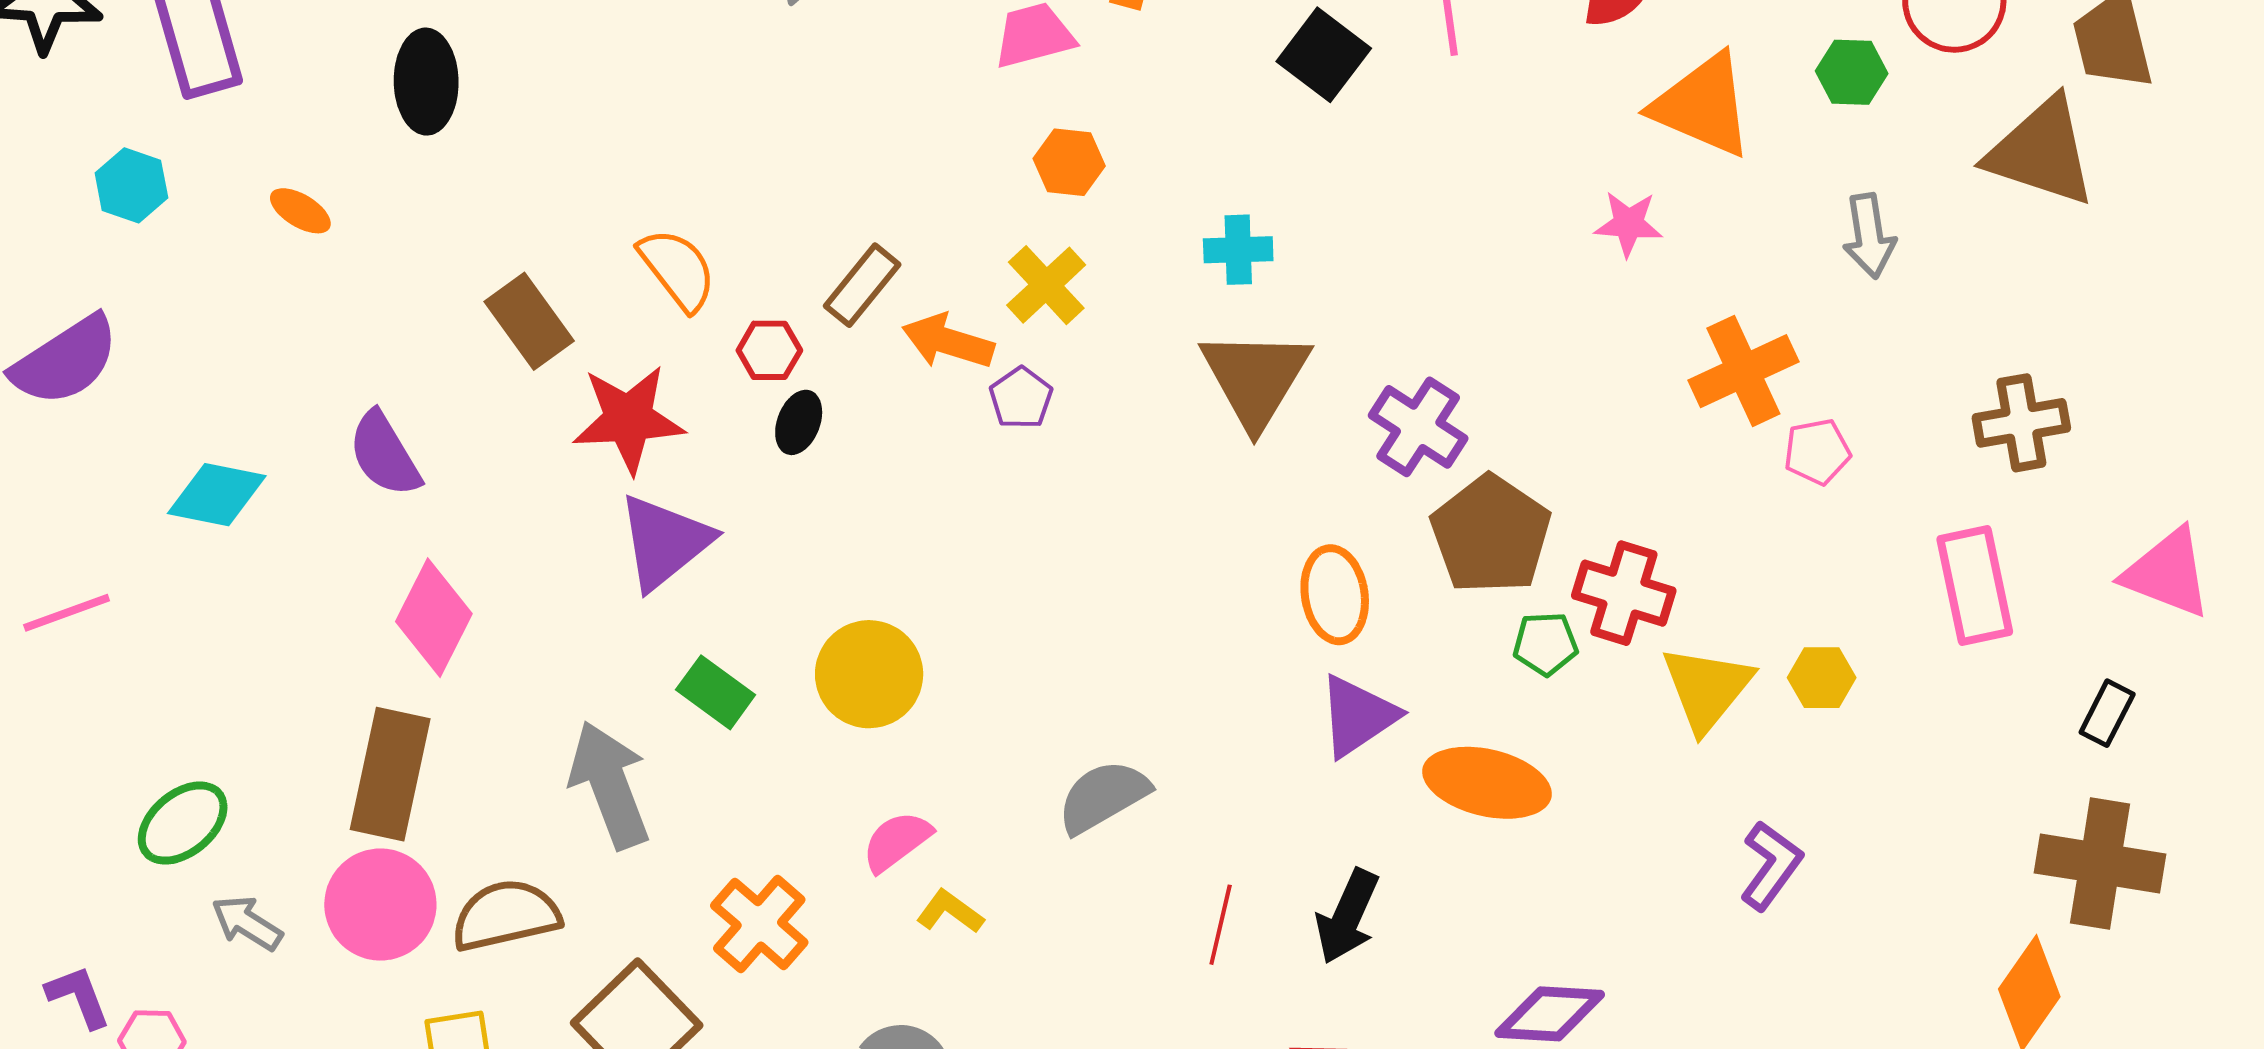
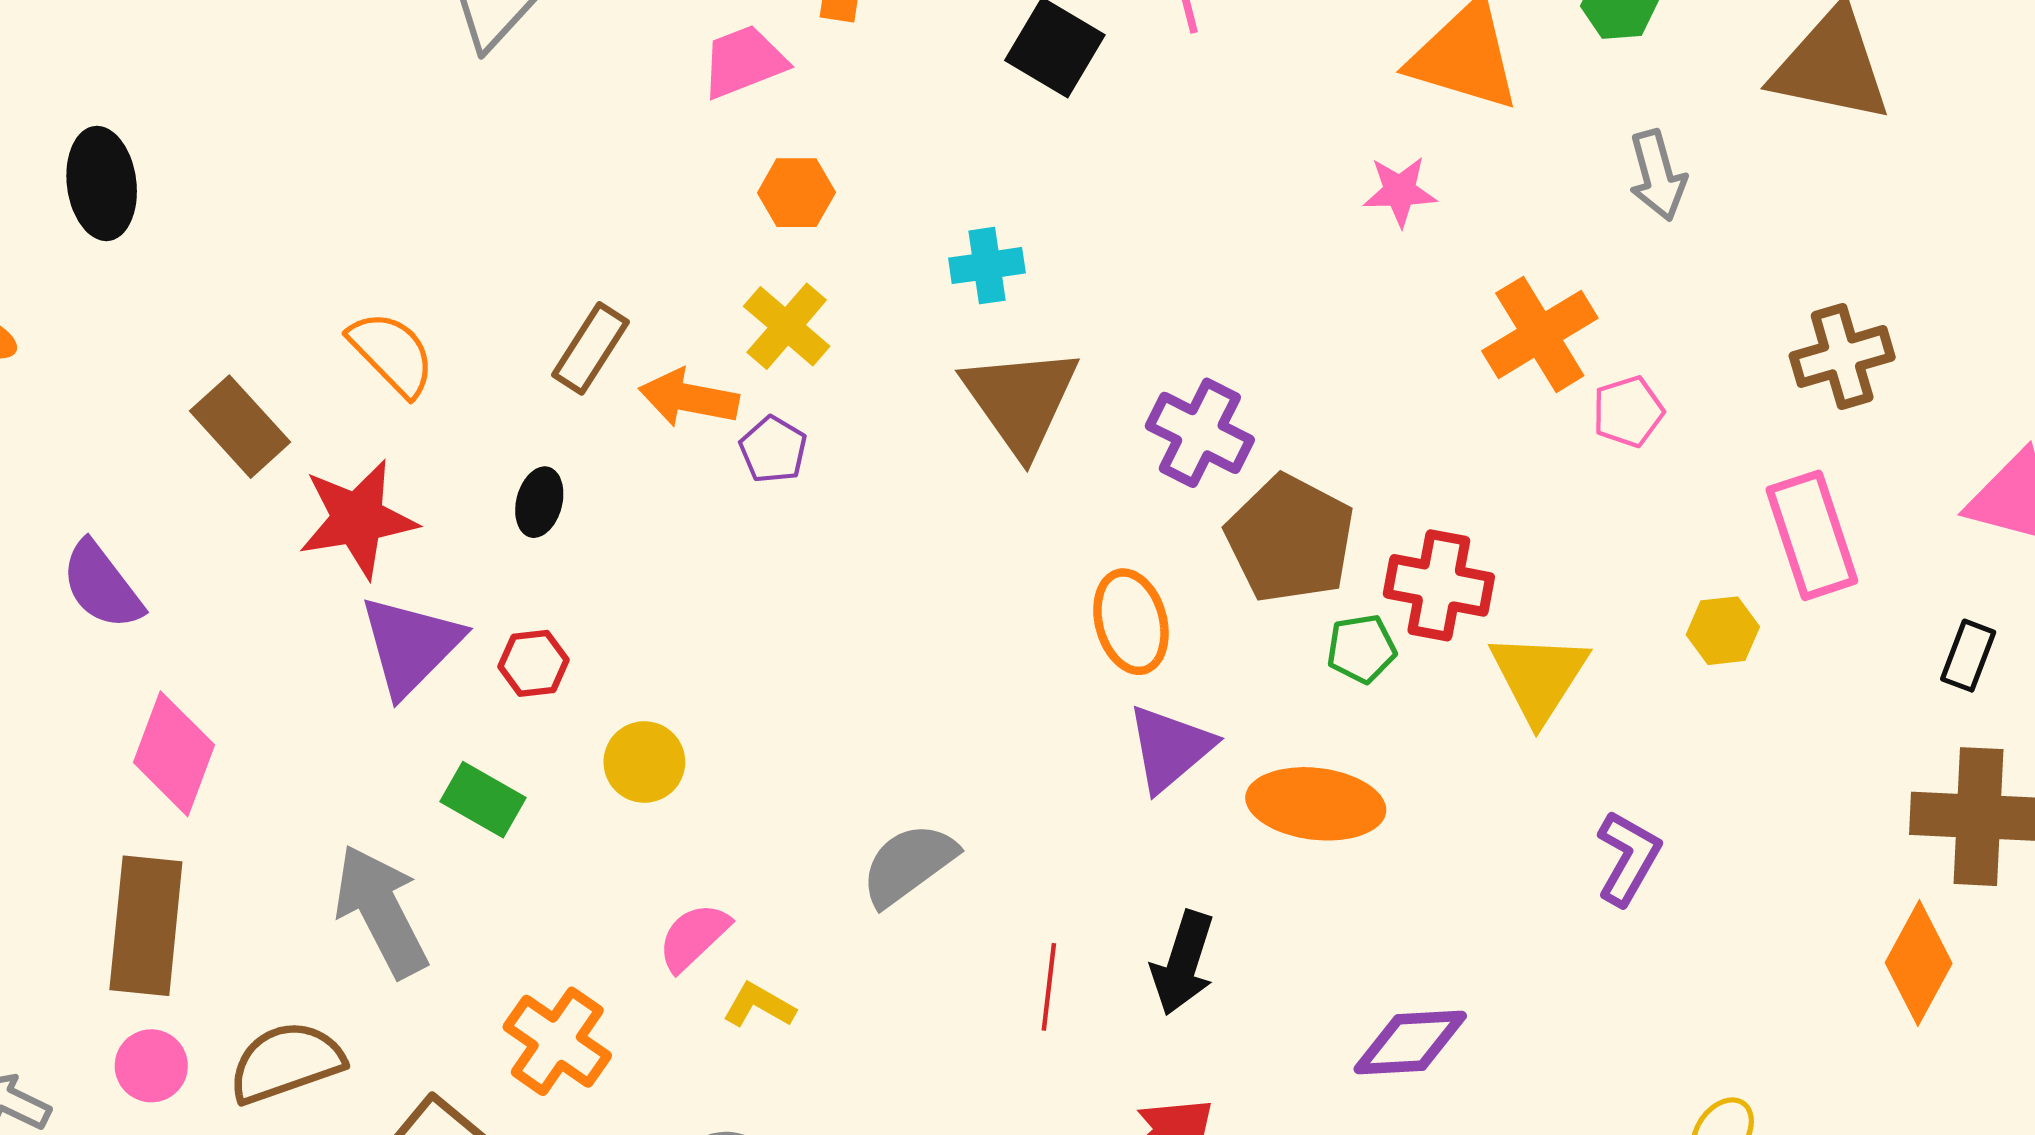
red hexagon: (769, 350) -> (534, 663), moved
yellow circle: (869, 674) -> (644, 762), size x0.7
yellow hexagon: (1822, 678) -> (1723, 631), moved
pink circle: (380, 905) -> (151, 1066), size x0.6

